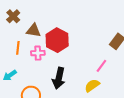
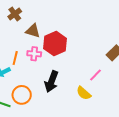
orange line: (18, 48) -> (15, 58), moved
yellow semicircle: (92, 85) -> (84, 93), turned -112

